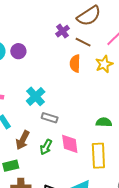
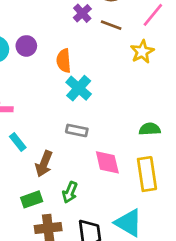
orange semicircle: (75, 64) -> (64, 61), moved
cyan cross: (36, 96) -> (79, 88), moved
green arrow: (46, 147) -> (70, 192), moved

